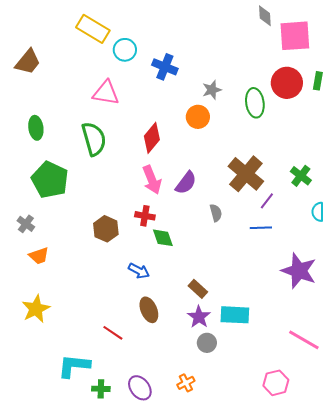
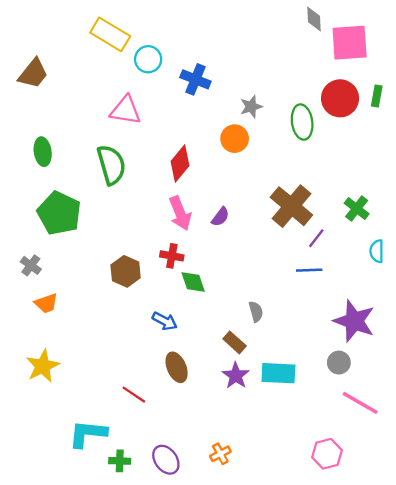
purple semicircle: (186, 183) -> (220, 217), size x0.7
gray semicircle: (216, 213) -> (256, 312), moved
gray circle: (207, 343) -> (339, 363), moved

